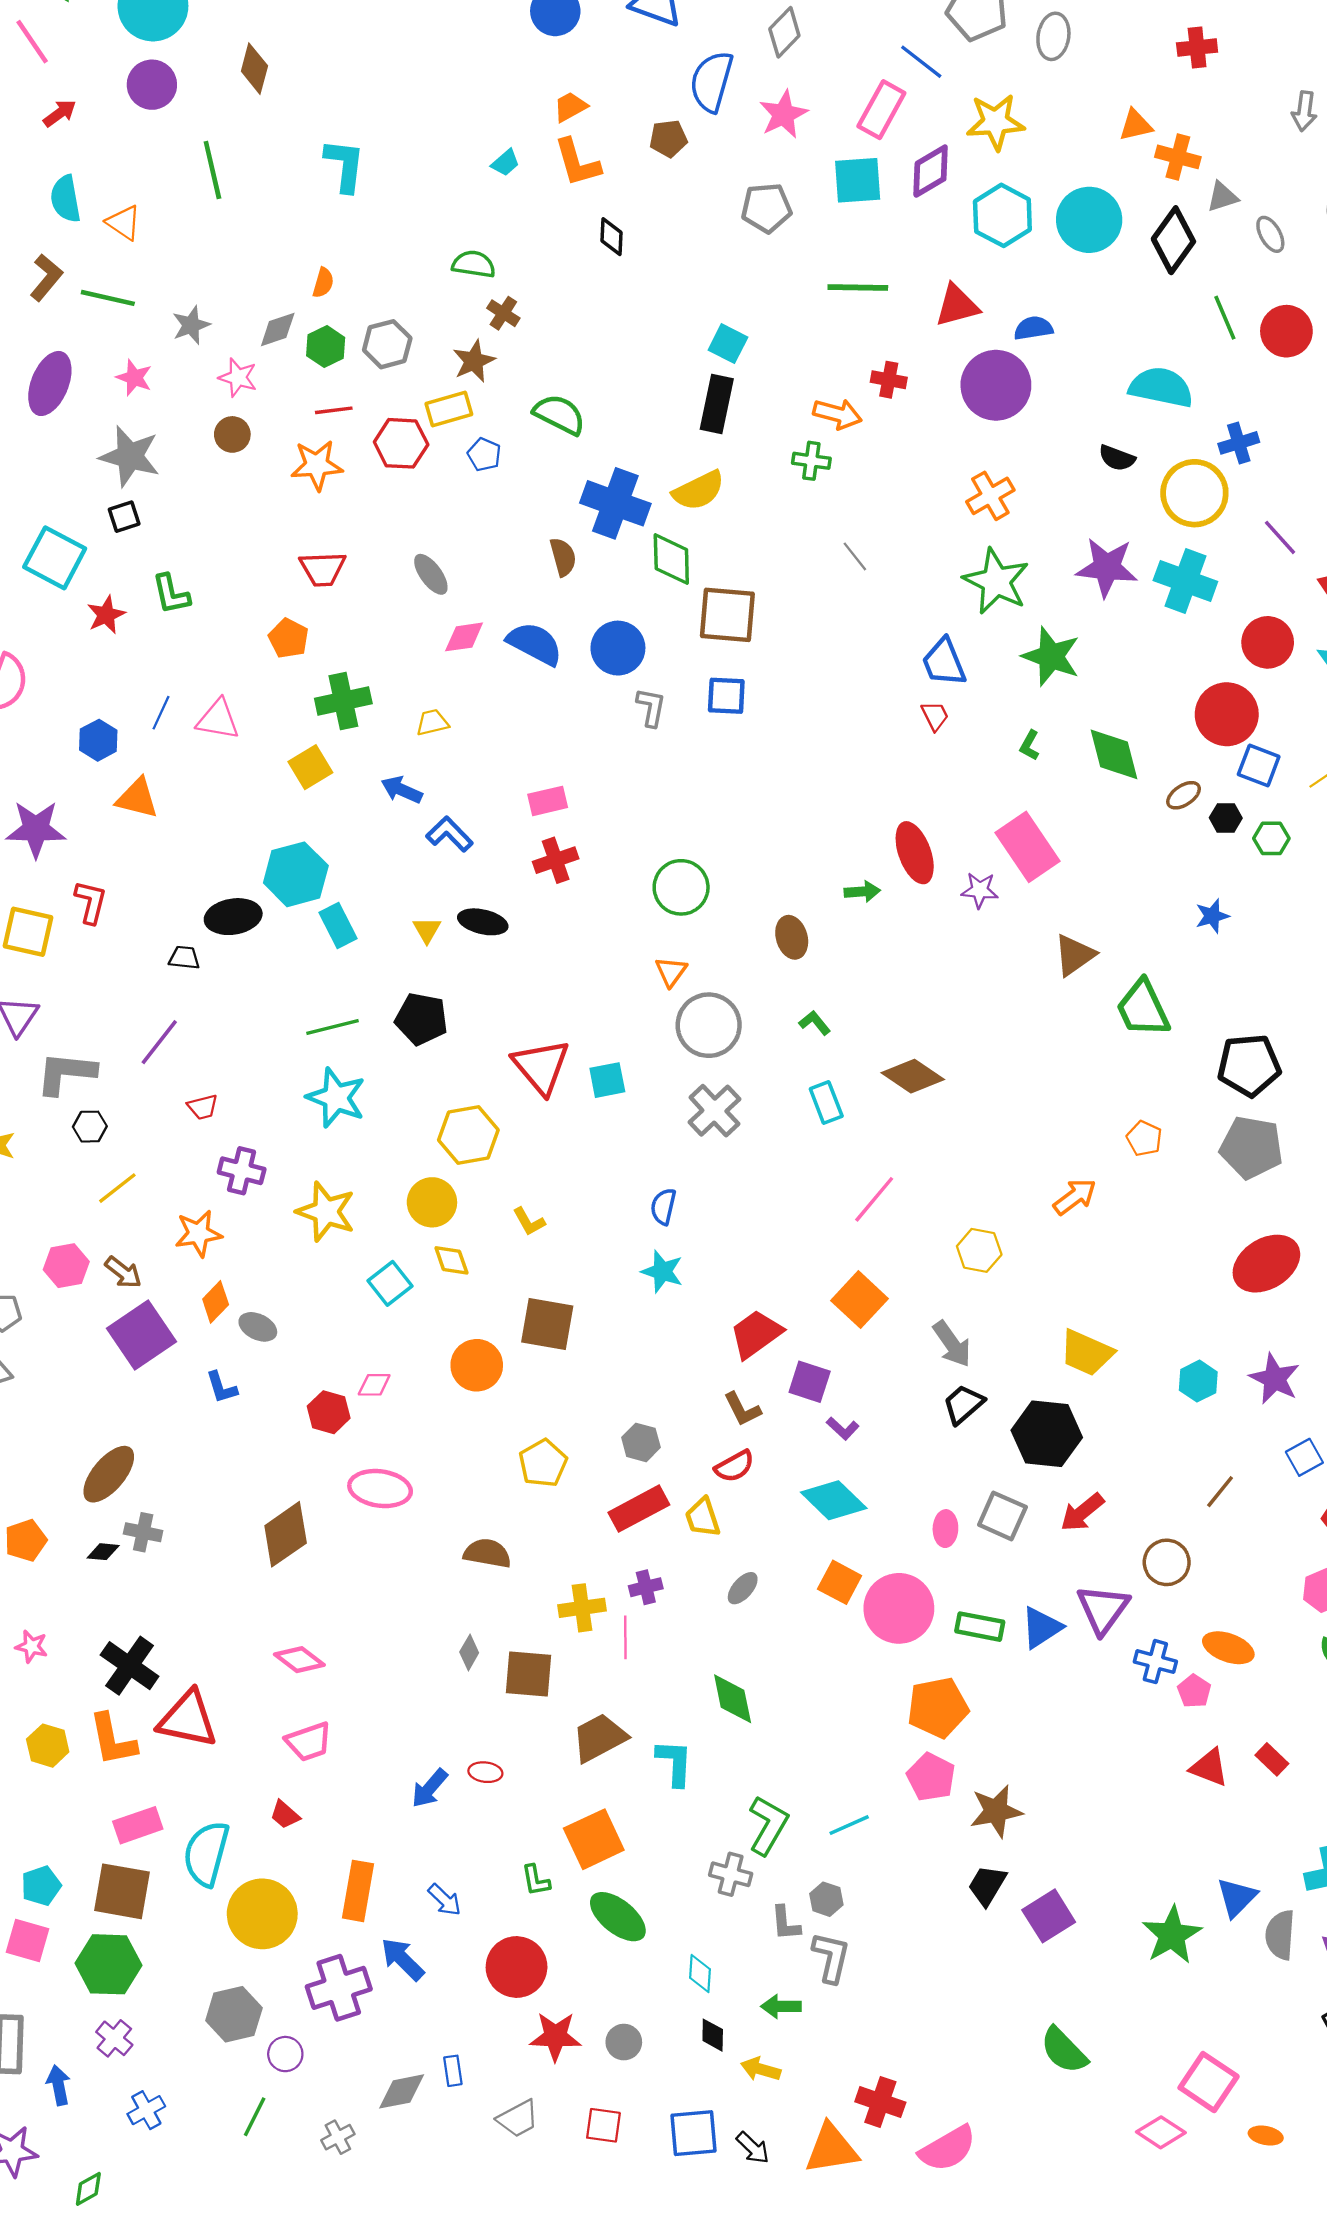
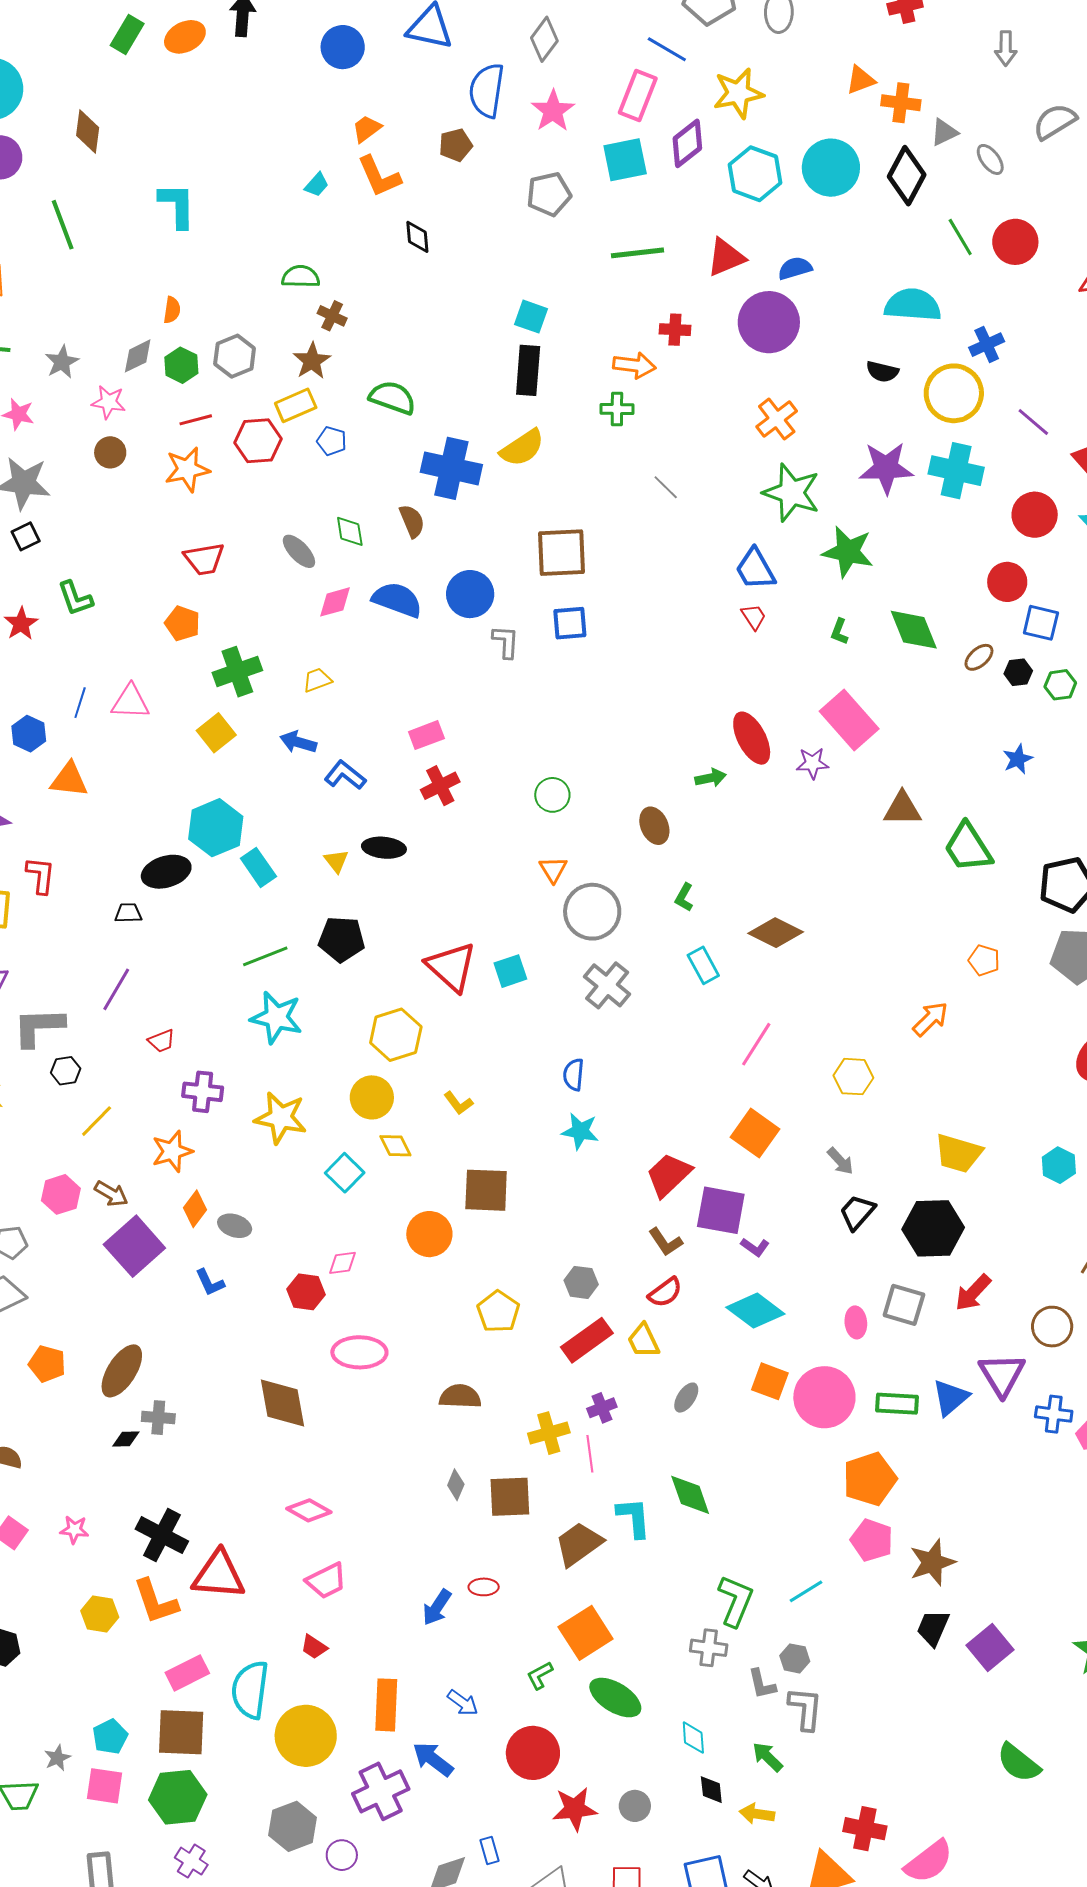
green diamond: (671, 559) -> (350, 531), moved, size x0.7
red circle: (1227, 714) -> (1007, 582), size x0.7
green circle: (681, 887) -> (552, 795), size x0.7
brown triangle: (1074, 955) -> (902, 809), turned 42
green L-shape: (815, 1023) -> (684, 897), turned -104
gray arrow: (952, 1344) -> (840, 1161), size x0.7
purple square: (810, 1382) -> (721, 1210), size x1.4
brown diamond: (286, 1534) -> (282, 1403), turned -58
orange pentagon: (26, 1540) -> (47, 1364), moved, turned -30
cyan L-shape: (675, 1763) -> (634, 1518), moved
green L-shape: (536, 1880) -> (540, 1675), turned 80
green arrow: (781, 2006) -> (768, 1757), turned 52

